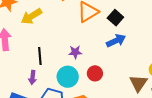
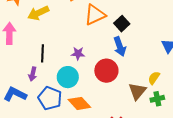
blue arrow: (116, 41) -> (120, 47), turned 90
red circle: (95, 73) -> (106, 71), moved, size x1.5

